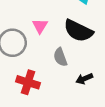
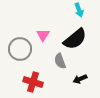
black semicircle: (78, 31) -> (75, 39), turned -65

